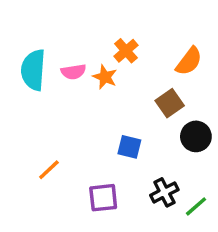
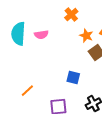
orange cross: (126, 51) -> (71, 15), moved
orange star: (105, 77) -> (86, 36), moved

